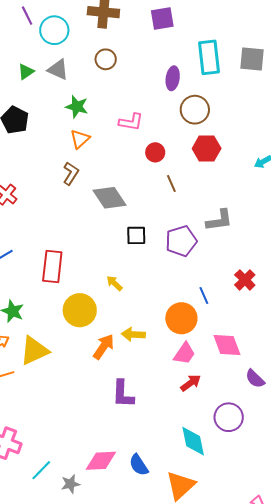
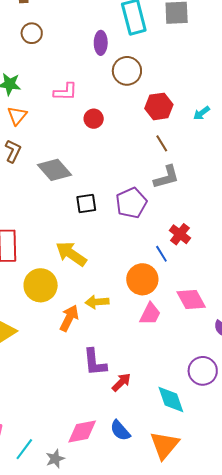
red hexagon: (207, 148) -> (159, 106), moved
brown line: (171, 183) -> (162, 143), moved
red cross: (245, 280) -> (180, 234), moved
yellow arrow: (114, 283) -> (71, 254), size x1.8
red arrow: (191, 383) -> (121, 382), moved

